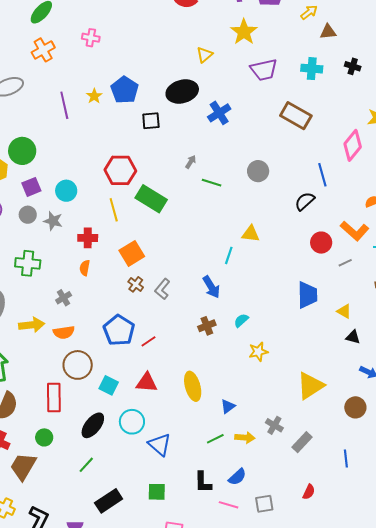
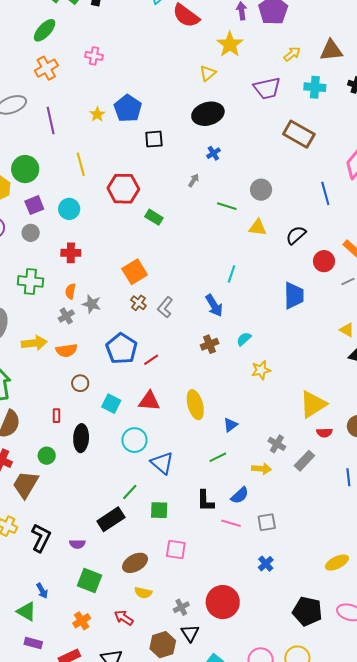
yellow arrow: (309, 12) -> (292, 54), moved
yellow star: (244, 32) -> (230, 44), moved
brown triangle: (328, 32) -> (331, 50), size x1.4
black ellipse: (182, 92) -> (208, 114), moved
purple line: (64, 105) -> (51, 121), moved
blue cross: (219, 113) -> (213, 153), moved, size x0.6
green line: (212, 183) -> (227, 206), moved
green rectangle: (151, 199) -> (154, 217), size x0.6
black semicircle: (305, 201) -> (296, 235), moved
yellow line: (114, 210) -> (81, 164), moved
gray star: (53, 221) -> (92, 304), moved
yellow triangle: (251, 234) -> (258, 228), moved
red cross: (88, 238) -> (71, 253), moved
orange semicircle: (85, 268) -> (70, 291), moved
blue trapezoid: (307, 295) -> (294, 296), moved
brown circle: (78, 365) -> (80, 383), size x0.6
red rectangle: (54, 398) -> (56, 416), size x0.5
black ellipse: (93, 425) -> (81, 438), moved, turned -36
yellow arrow: (245, 438) -> (262, 469), moved
green line: (86, 465) -> (130, 492), moved
red semicircle: (309, 492) -> (324, 433), moved, turned 63

